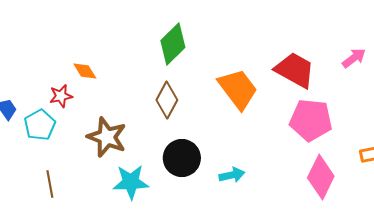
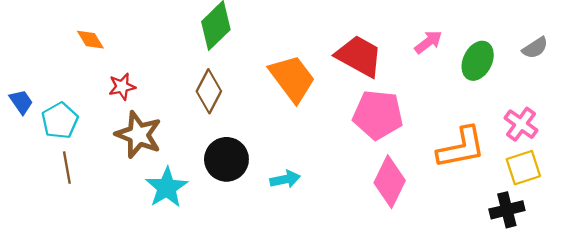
orange diamond: (85, 71) -> (90, 40), moved
red star: (61, 96) -> (122, 87), moved
cyan star: (131, 182) -> (167, 187), turned -30
brown line: (50, 184) -> (67, 168), moved

